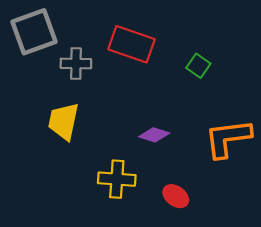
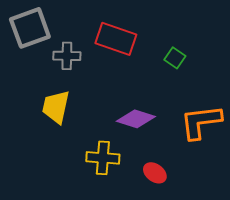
purple diamond: (154, 135) -> (136, 119), size x1.4

